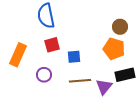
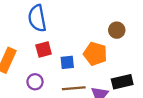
orange pentagon: (114, 49) -> (95, 54), moved

